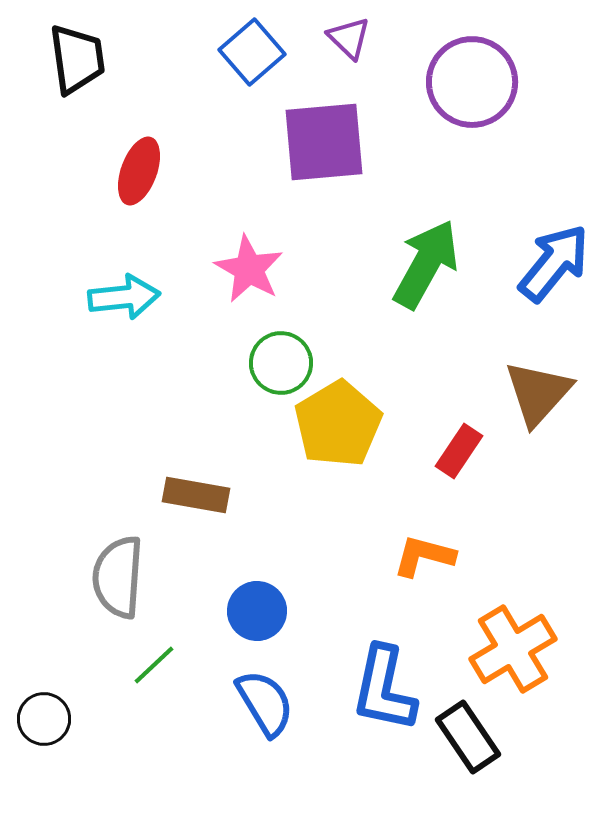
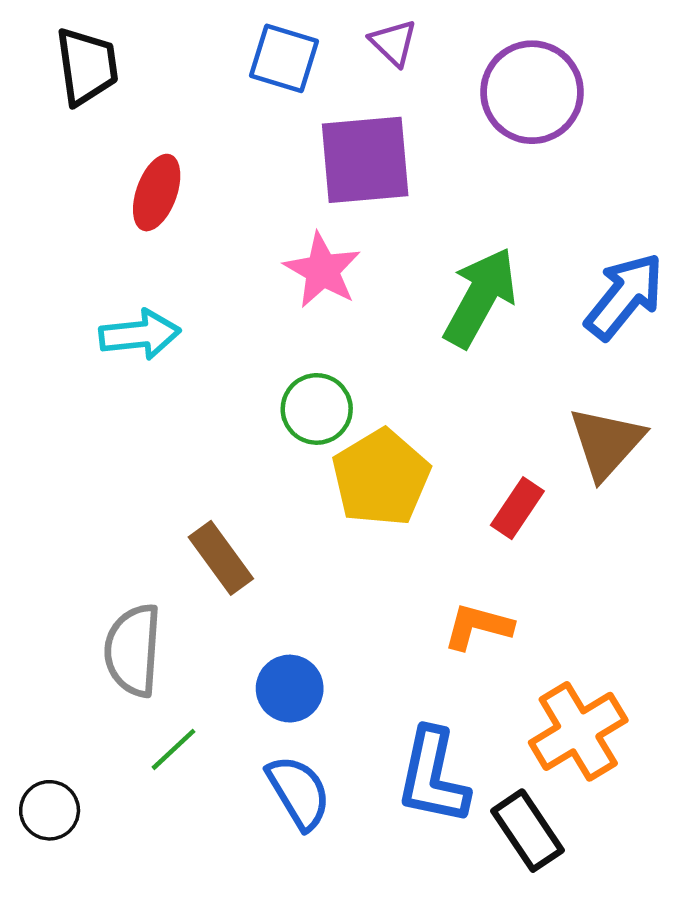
blue square: (252, 52) -> (284, 58), turned -32
pink star: (249, 269) -> (322, 270), moved
brown rectangle: (196, 495) -> (221, 558), turned 44

